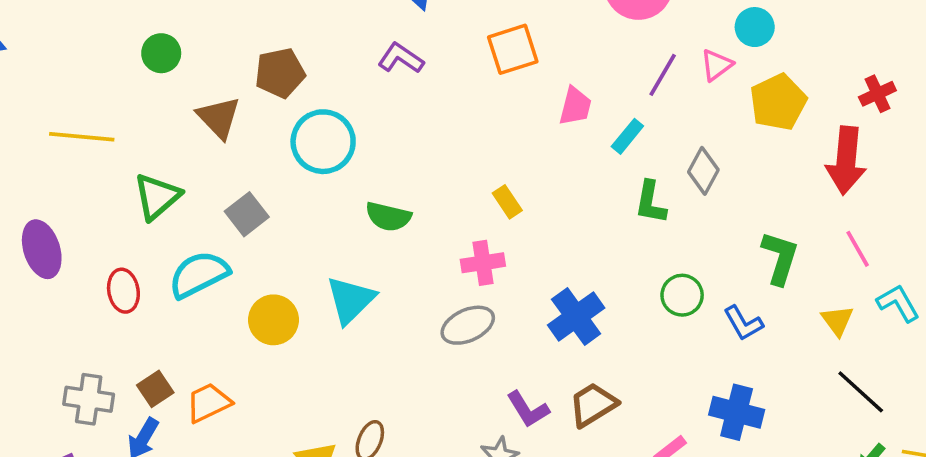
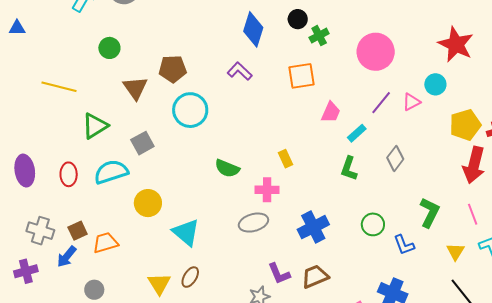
yellow pentagon: (778, 102) -> (465, 125), moved
green L-shape: (651, 202) -> (349, 169), moved
green semicircle: (388, 217) -> (227, 168), moved
purple ellipse: (42, 249) -> (25, 171), moved
cyan triangle: (351, 300) -> (186, 232), moved, turned -44

